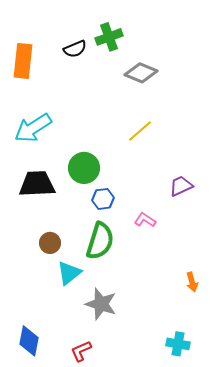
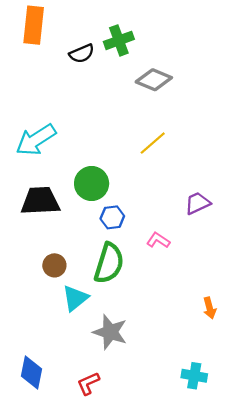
orange rectangle: (23, 61) -> (34, 25), moved

